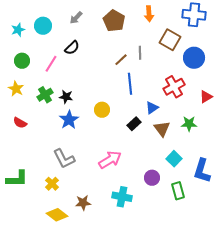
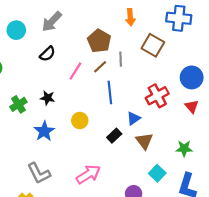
gray arrow: (76, 18) -> (52, 22), size x1.5
brown pentagon: (114, 21) -> (99, 41), moved
blue circle: (194, 58) -> (192, 77), moved
pink line: (51, 64) -> (75, 71), moved
black star: (66, 97) -> (47, 98), moved
red triangle: (206, 97) -> (192, 107), turned -40
green star: (189, 124) -> (184, 148), moved

